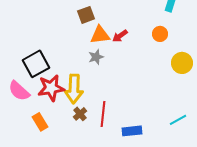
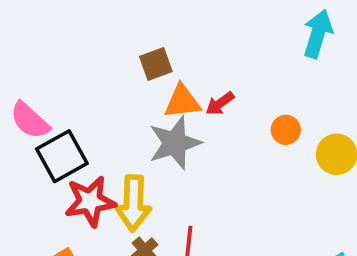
orange circle: (160, 34) -> (286, 130), moved
gray star: (96, 57) -> (175, 143), size x1.8
pink semicircle: (19, 91) -> (30, 120), moved

